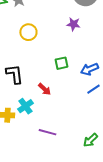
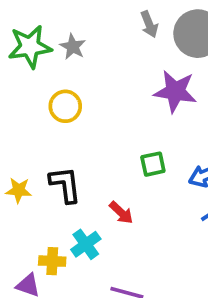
purple star: (73, 24) -> (175, 91), size x1.6
yellow circle: (28, 32) -> (65, 106), moved

